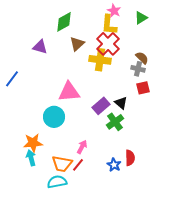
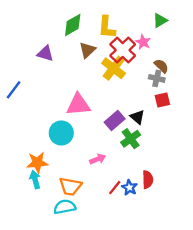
pink star: (114, 11) -> (143, 42), moved
yellow L-shape: (109, 25) -> (107, 27), moved
yellow cross: (100, 60) -> (114, 68), turned 30
pink arrow: (82, 147) -> (98, 159), moved, turned 40
red line: (78, 165) -> (115, 188), moved

